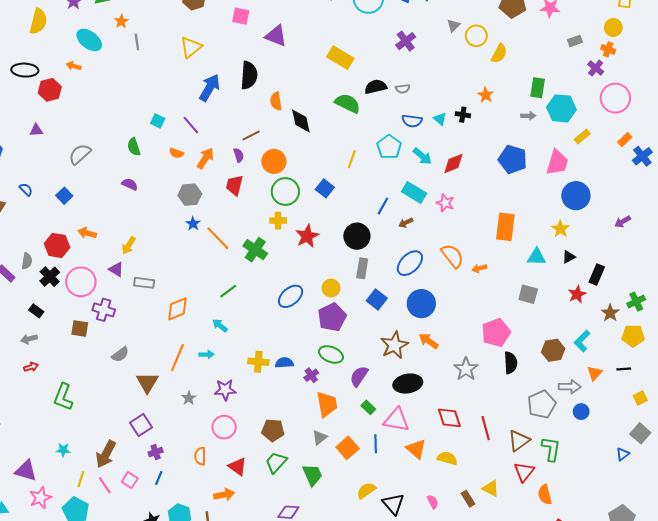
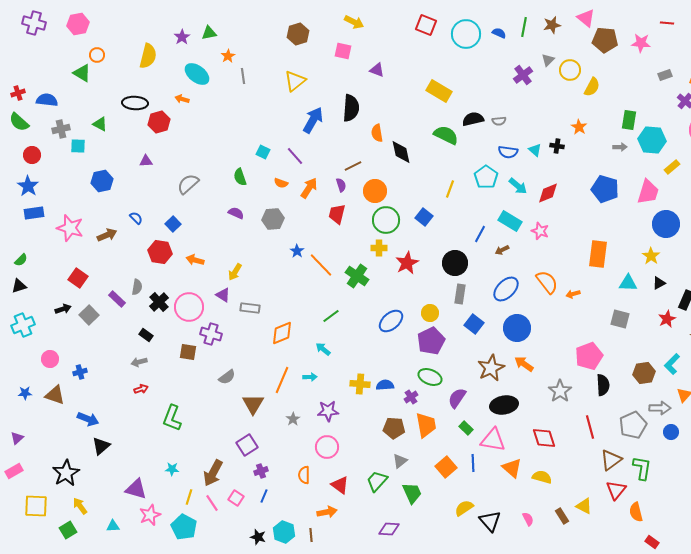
purple triangle: (276, 36) -> (377, 70), size x0.7
purple cross: (406, 41) -> (523, 75), moved
gray hexagon: (190, 195) -> (273, 219), moved
red hexagon: (57, 245) -> (160, 252), moved
red line: (486, 428) -> (590, 427), moved
brown pentagon: (273, 430) -> (394, 428), moved
gray triangle: (320, 437) -> (400, 461), moved

